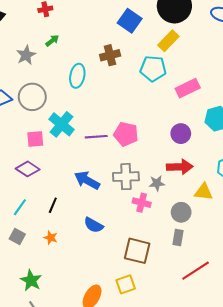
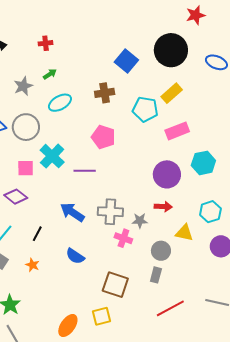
yellow rectangle: (168, 41) -> (172, 93), moved
cyan ellipse: (77, 76) -> (60, 103), moved, turned 45
pink pentagon: (126, 134) -> (103, 137), moved
purple circle: (181, 134) -> (167, 174), size x1.4
red arrow: (180, 167) -> (163, 207), size x0.7

